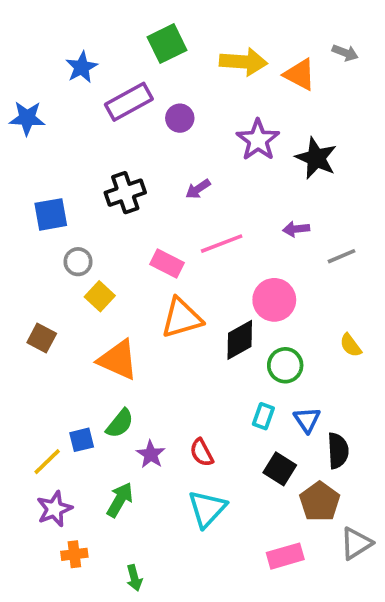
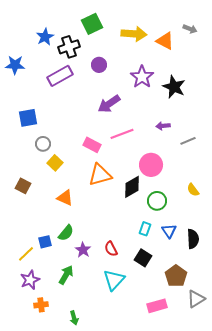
purple rectangle: (129, 102) -> (60, 76), moved
purple arrow: (198, 189) -> (109, 104), size x1.6
black cross: (125, 193) -> (69, 47), moved
orange triangle: (118, 360) -> (65, 198), size x0.7
black semicircle: (338, 451) -> (193, 239), moved
black square: (280, 469) -> (143, 258), moved

